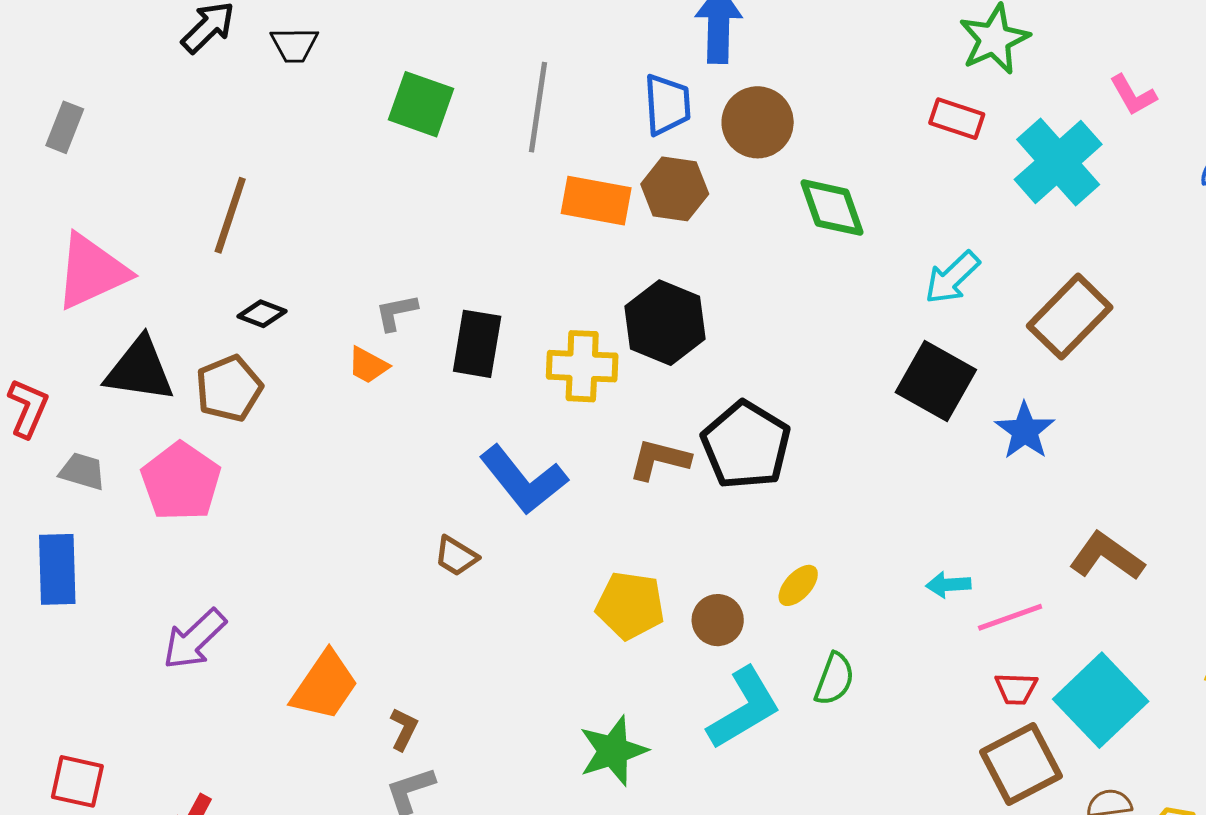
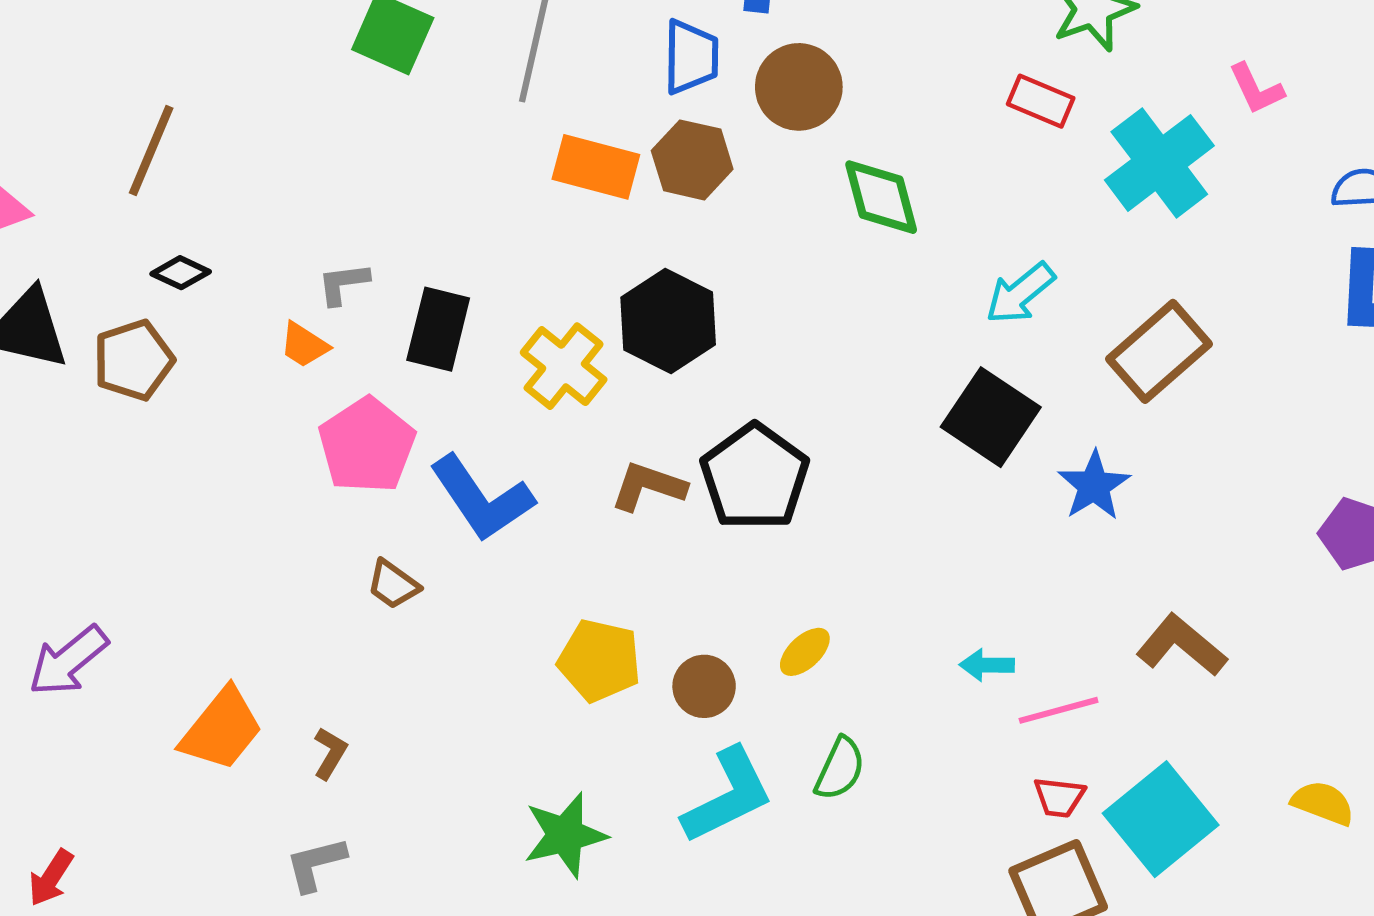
yellow cross: (582, 366) -> (564, 366), turned 32
pink pentagon: (181, 482) -> (367, 445), moved
brown L-shape: (404, 729) -> (330, 753), moved

